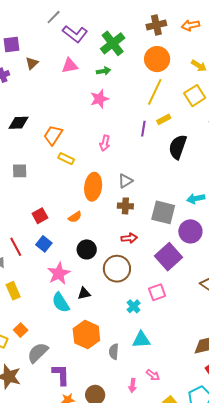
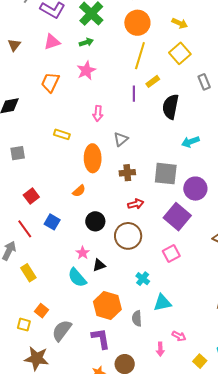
orange trapezoid: (53, 135) -> (50, 82), moved
gray triangle: (125, 181) -> (121, 139), moved
cyan arrow: (196, 199) -> (190, 142), moved
red square: (40, 216) -> (31, 196), moved
pink star: (59, 273) -> (83, 253), moved, size x0.6
cyan cross: (134, 306) -> (143, 279), moved
purple L-shape: (61, 375) -> (101, 338), moved

